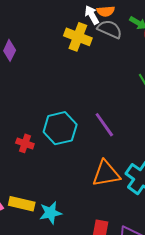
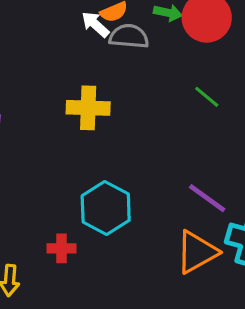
yellow cross: (78, 37) -> (88, 108), moved
purple line: (104, 125) -> (207, 198), moved

